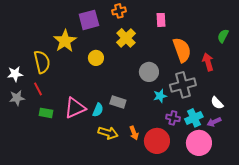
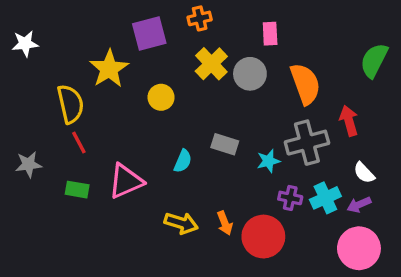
green semicircle: (223, 36) -> (374, 60), size x1.5
red arrow: (208, 62) -> (349, 121), moved
gray circle: (149, 72) -> (250, 74), moved
white star: (15, 74) -> (25, 44), moved
red line: (38, 89) -> (79, 143), moved
gray rectangle: (118, 102) -> (225, 144), moved
cyan semicircle: (98, 110) -> (183, 161), moved
pink circle: (199, 143) -> (359, 248), moved

